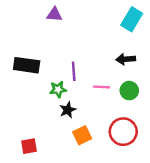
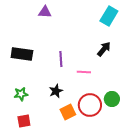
black arrow: (126, 59) -> (104, 49), turned 133
green star: (58, 89) -> (21, 94), moved
green circle: (129, 91) -> (112, 99), moved
red circle: (123, 132) -> (90, 105), moved

